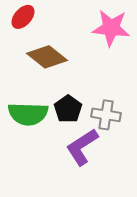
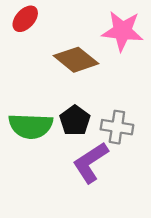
brown diamond: (47, 57) -> (76, 60), moved

